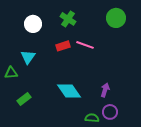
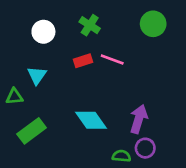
purple arrow: (105, 90) -> (139, 119), size x1.5
green rectangle: (24, 99) -> (32, 131), size x1.5

